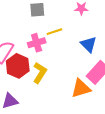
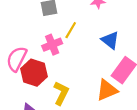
yellow line: (54, 32) -> (71, 30), turned -35
yellow L-shape: (40, 73) -> (61, 93), moved

